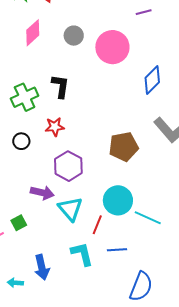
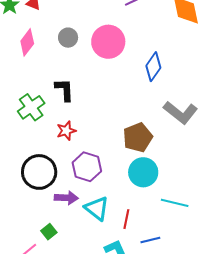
black circle: (21, 141) -> (39, 172), moved, size x2.0
cyan circle: (118, 200) -> (143, 172), moved

